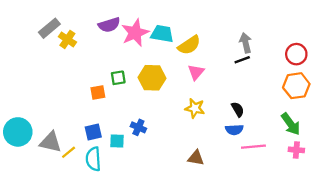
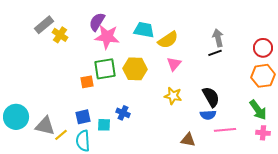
purple semicircle: (109, 25) -> (97, 22), turned 138
pink star: (135, 33) -> (107, 37), moved, turned 30
green square: (118, 78) -> (105, 69), size x1.6
black semicircle: (238, 109) -> (211, 97), size x1.5
brown triangle: (196, 158) -> (188, 140), moved

